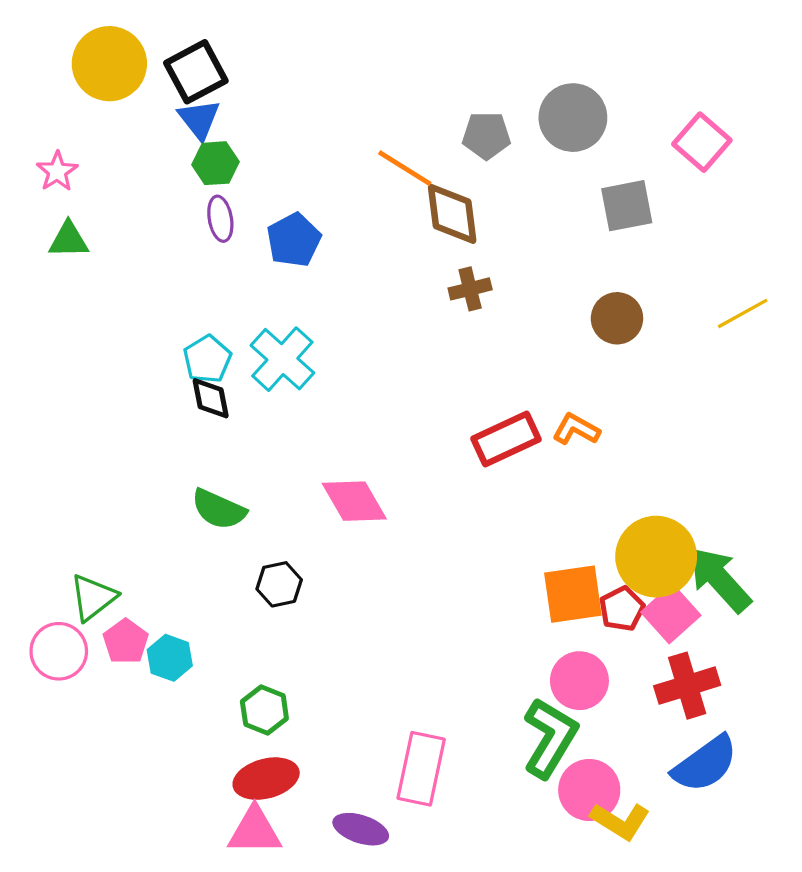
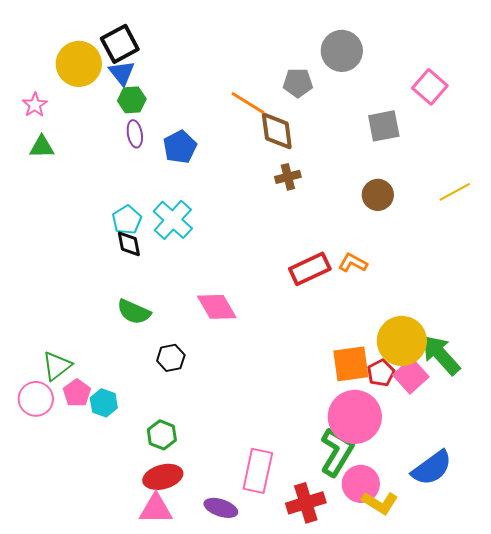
yellow circle: (109, 64) -> (79, 64), moved
gray circle: (573, 118) -> (342, 51), moved
pink circle: (579, 681) -> (355, 417), size x1.5
red cross: (687, 686) -> (306, 503), moved

